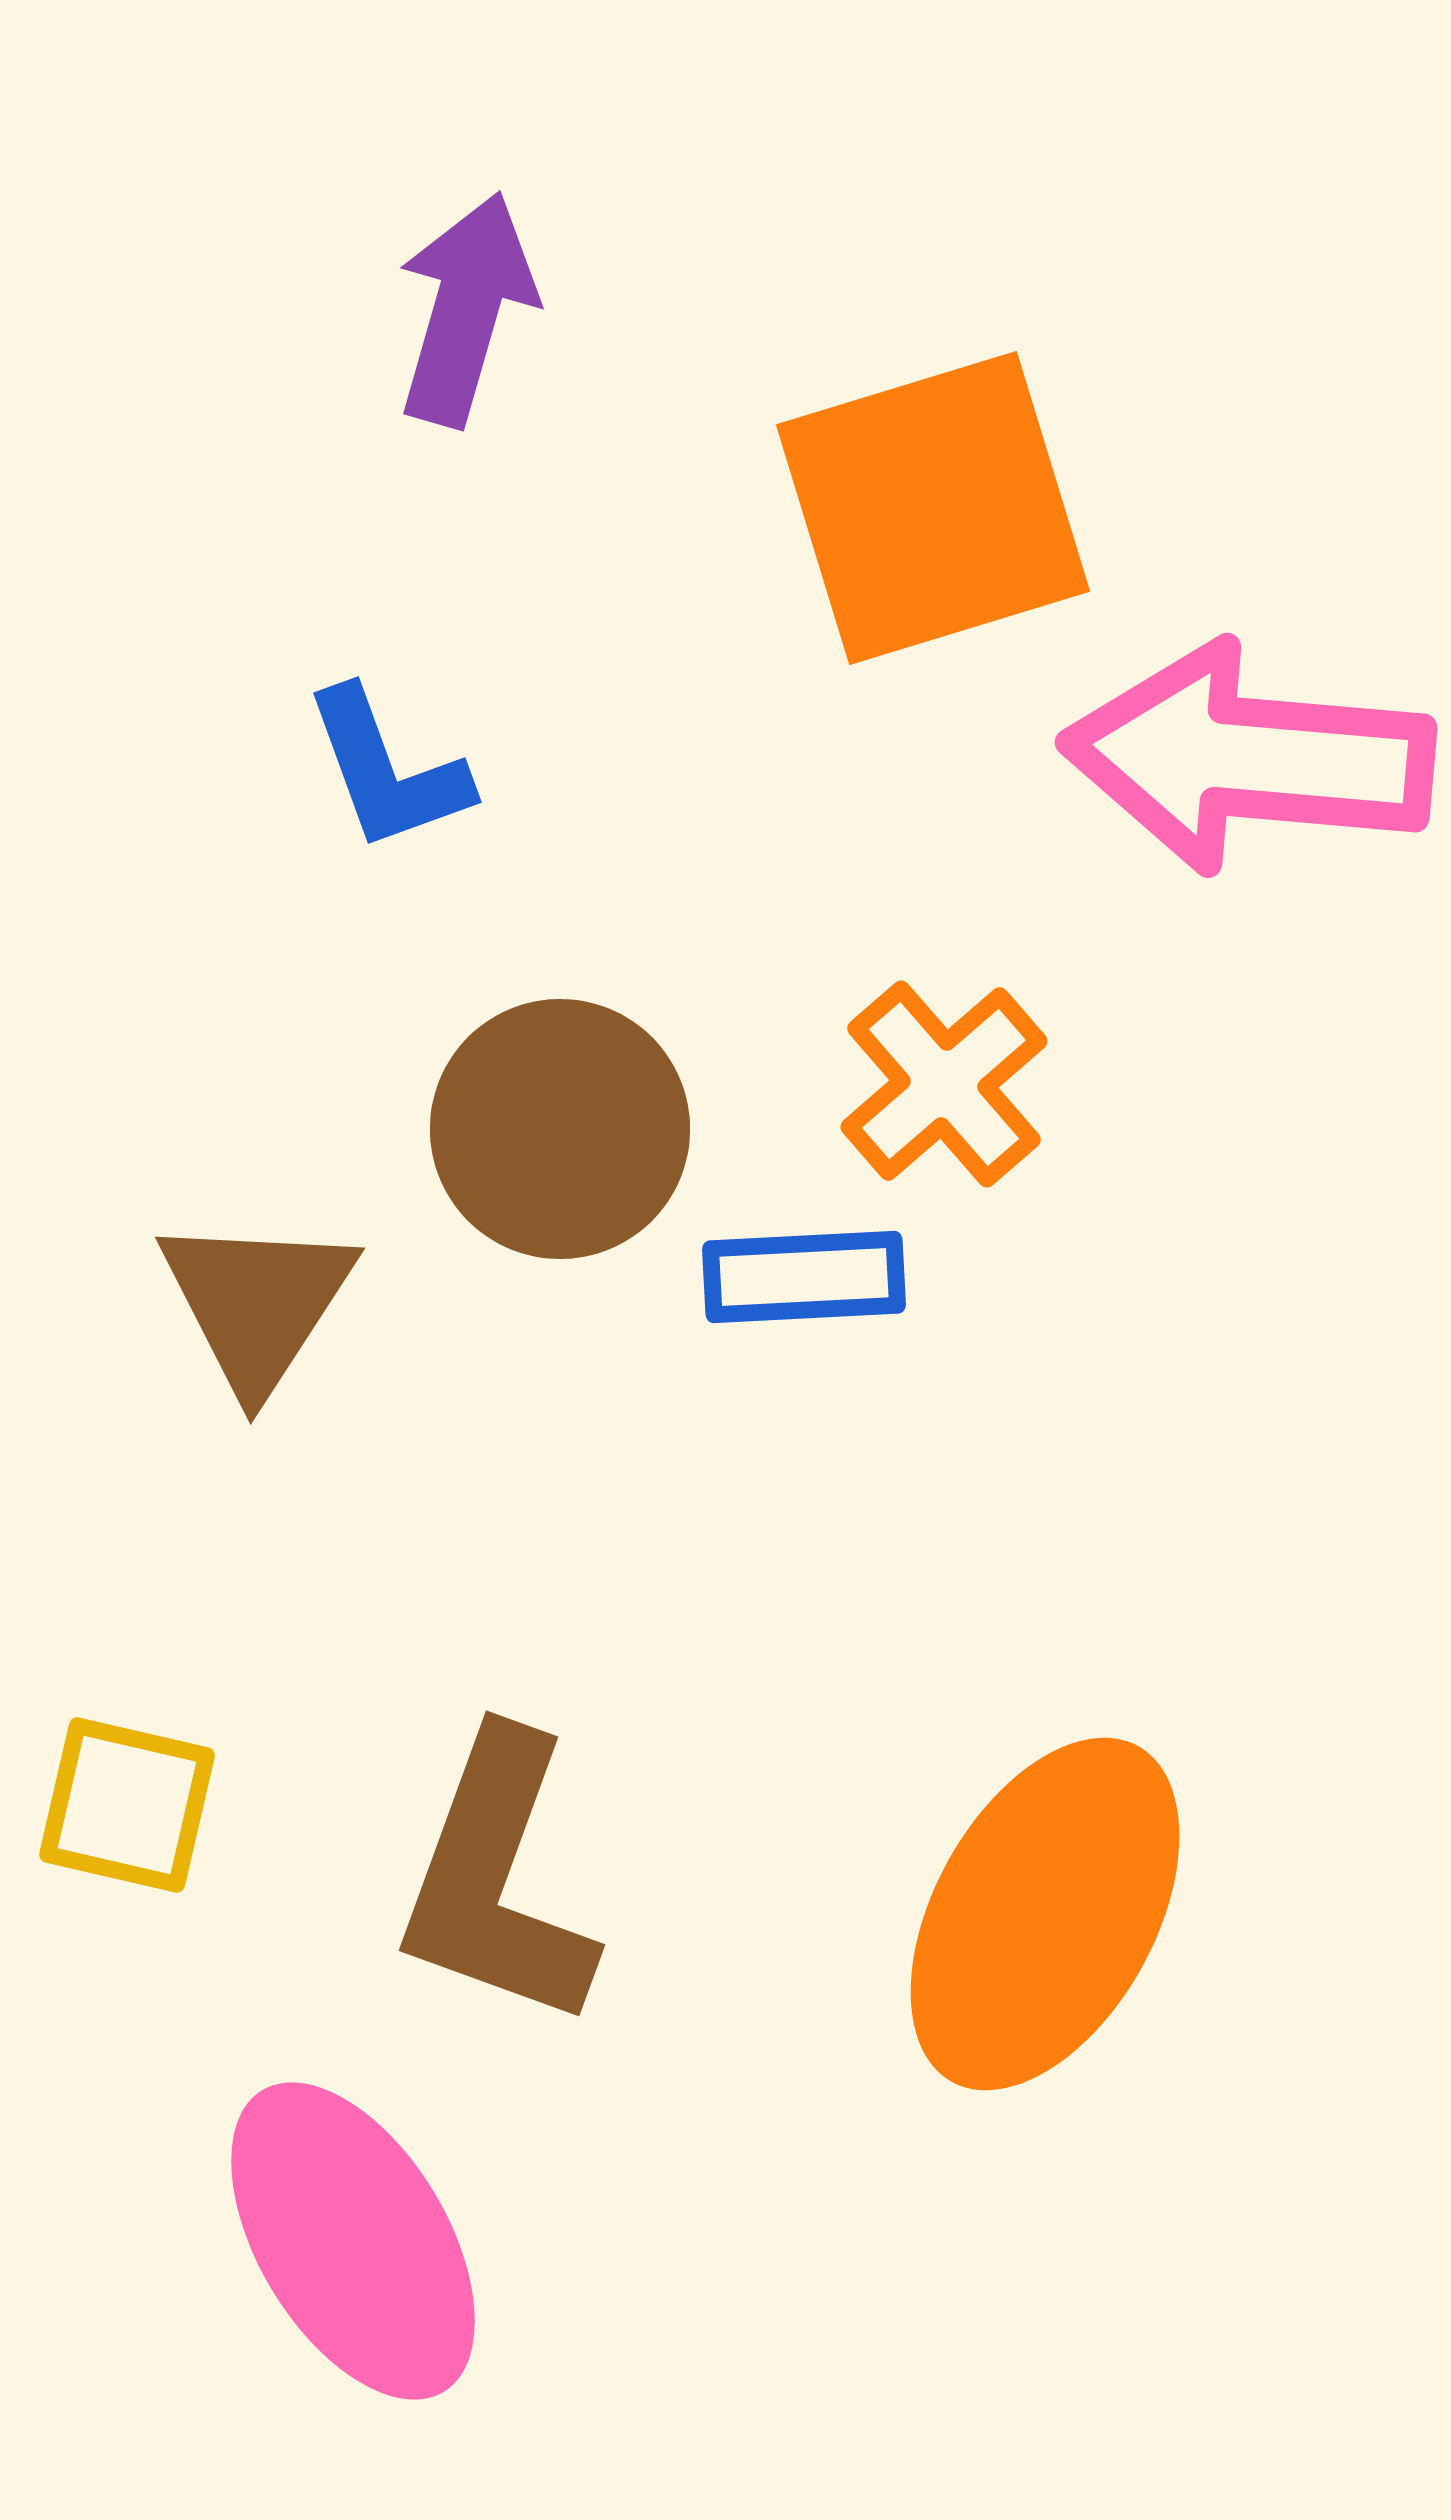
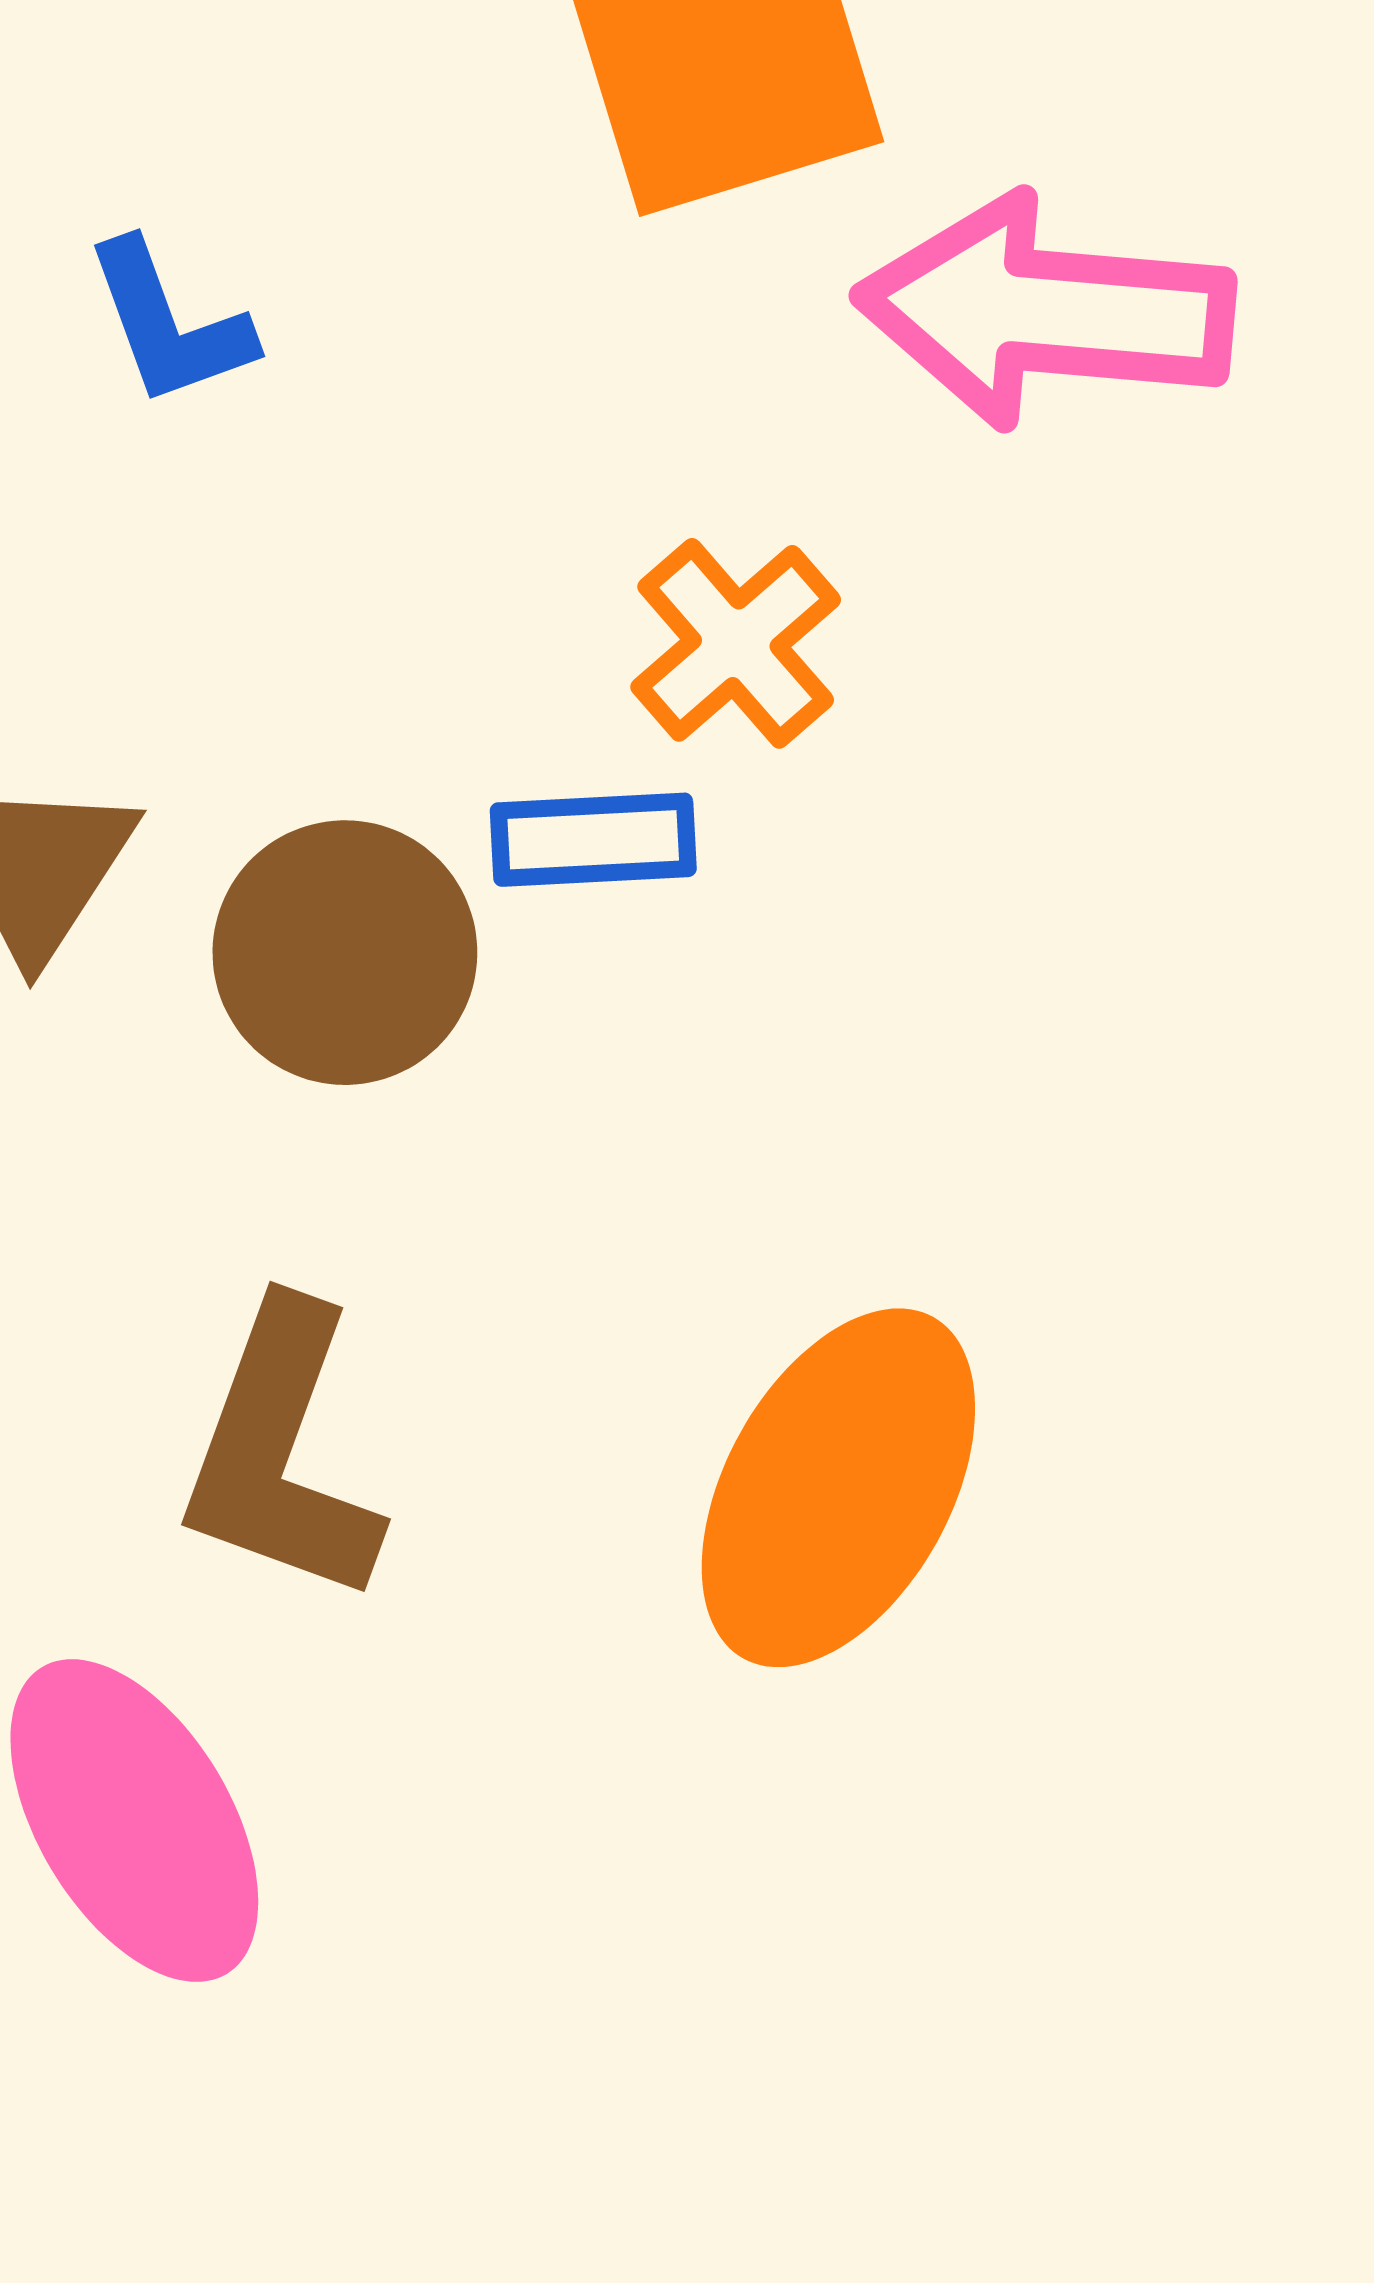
brown circle: (560, 1129) -> (345, 953), moved

